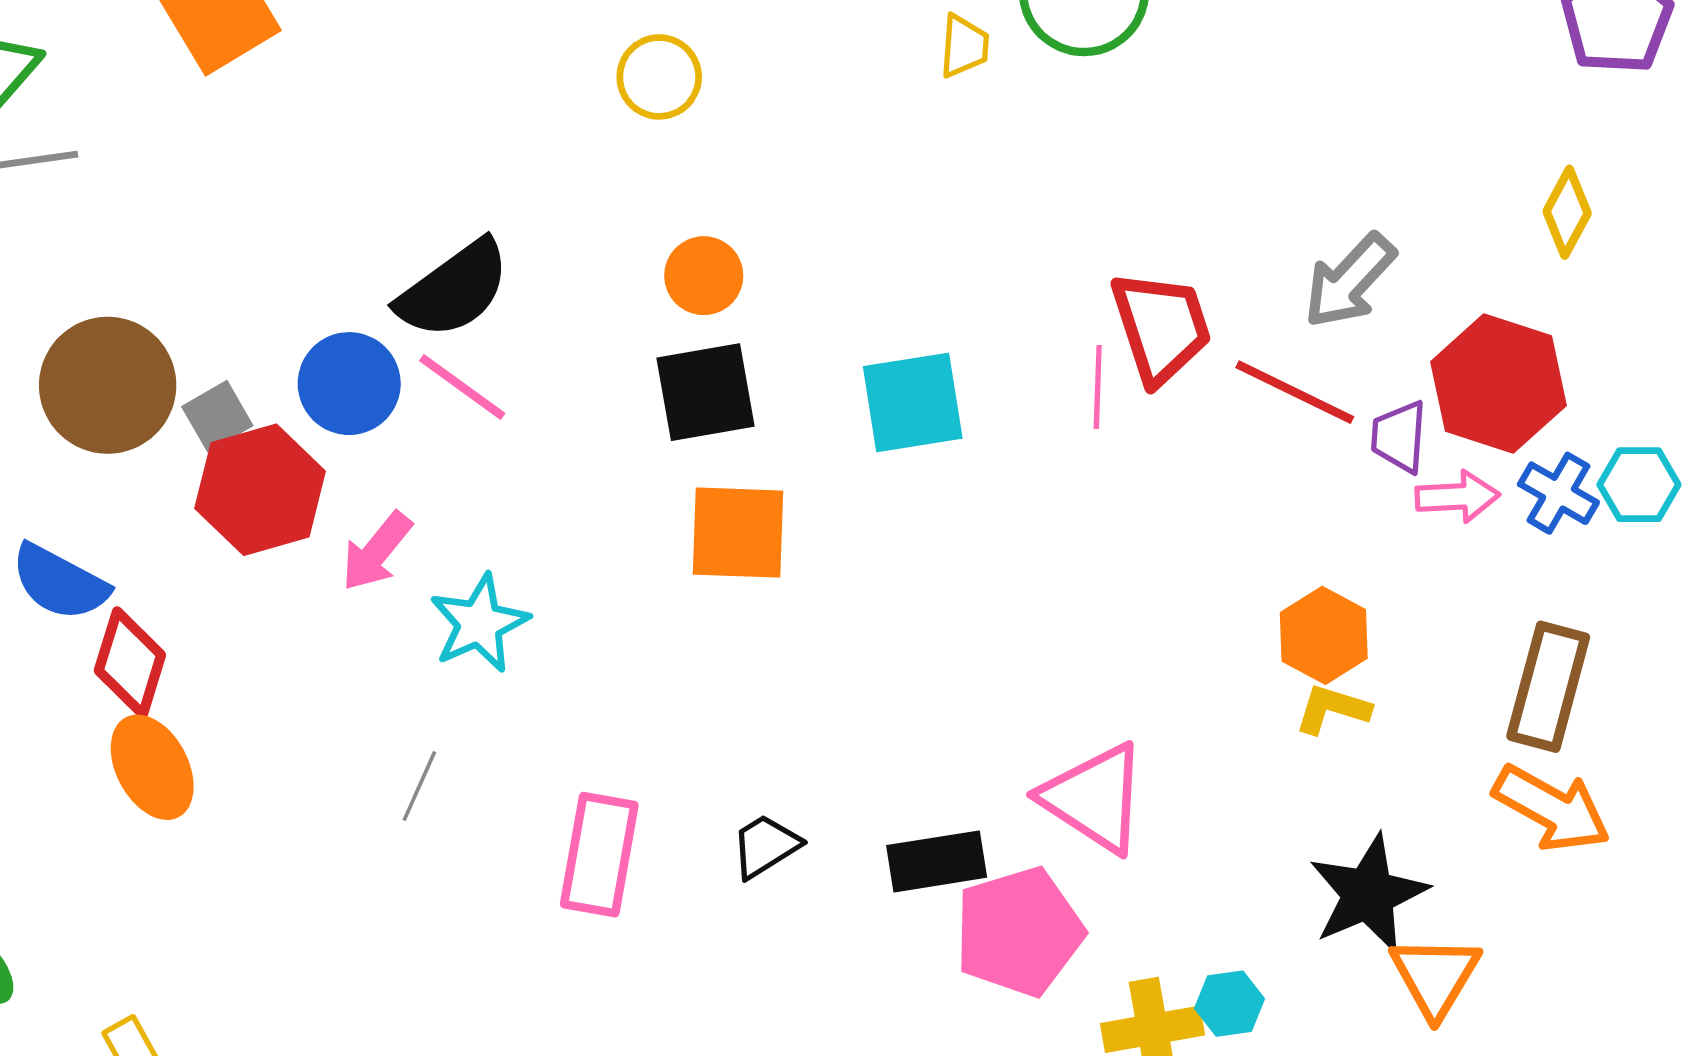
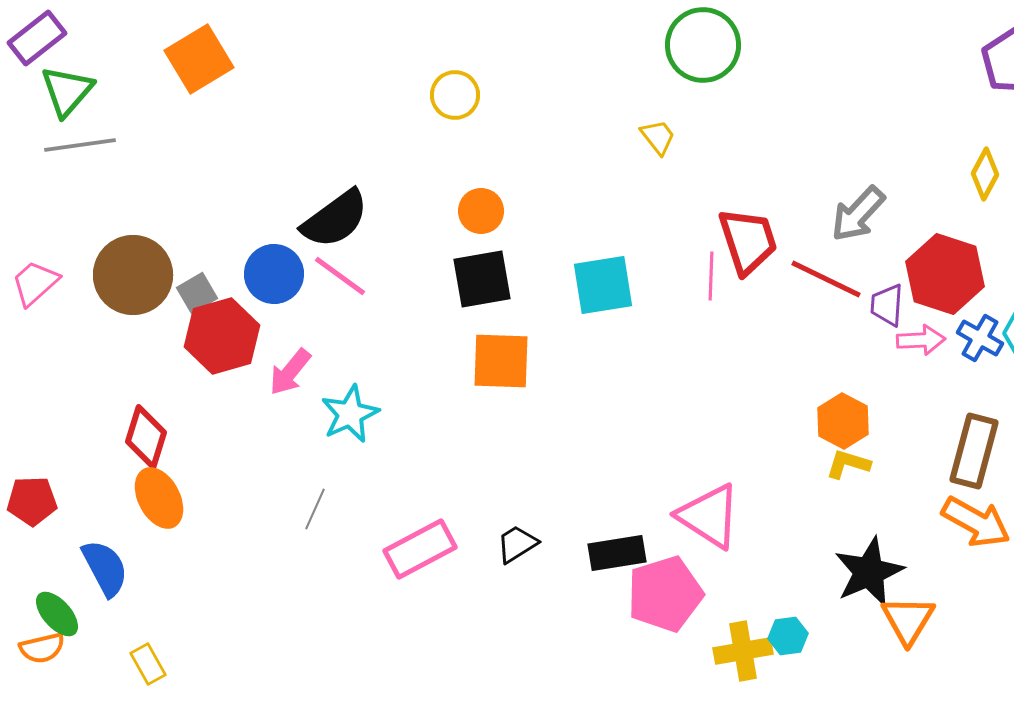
yellow trapezoid: (964, 46) -> (658, 137), moved, turned -42
blue semicircle: (60, 582) -> (105, 568), moved, turned -146
pink rectangle: (599, 855) -> (420, 549), turned 52

